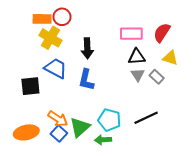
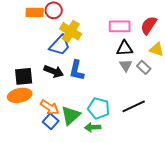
yellow cross: (50, 38) -> (71, 31), moved
black arrow: (87, 48) -> (54, 71), moved, turned -66
blue trapezoid: (56, 68) -> (60, 45), moved, turned 105
orange ellipse: (26, 132) -> (20, 95), moved

